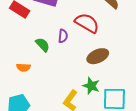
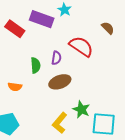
green semicircle: (43, 45) -> (36, 65), turned 35
brown ellipse: (98, 56) -> (60, 82), moved

